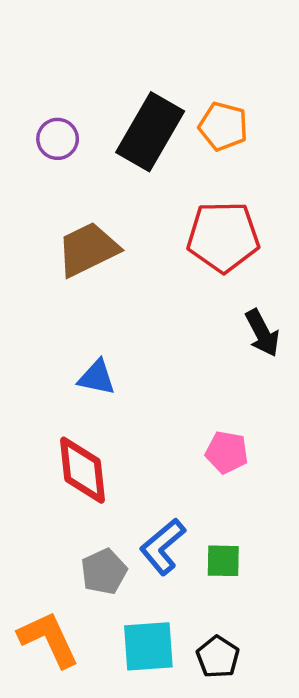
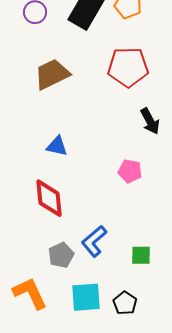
pink pentagon: (227, 452) -> (130, 171), moved
green square: (223, 561) -> (141, 255), moved

